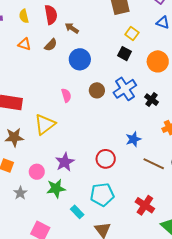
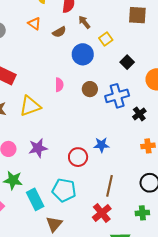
yellow square: (132, 34) -> (106, 39), moved
blue star: (133, 139) -> (101, 145), moved
brown line: (154, 164) -> (110, 186), moved, turned 60
green star: (56, 188) -> (13, 180), moved
cyan rectangle: (77, 212) -> (35, 199), size x1.5

